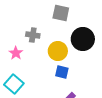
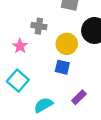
blue square: (62, 72) -> (62, 67), moved

